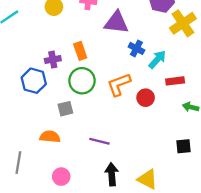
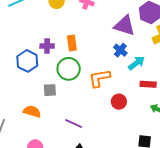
purple triangle: (116, 23) -> (124, 25), moved
red circle: (146, 98) -> (119, 102), moved

